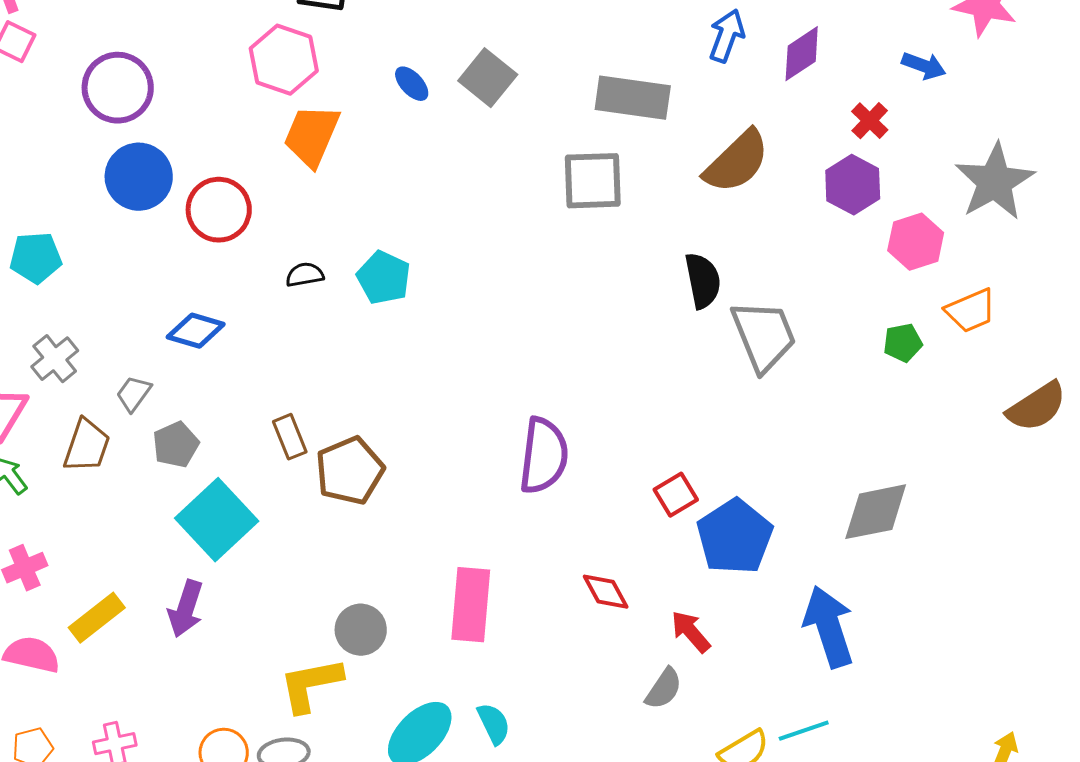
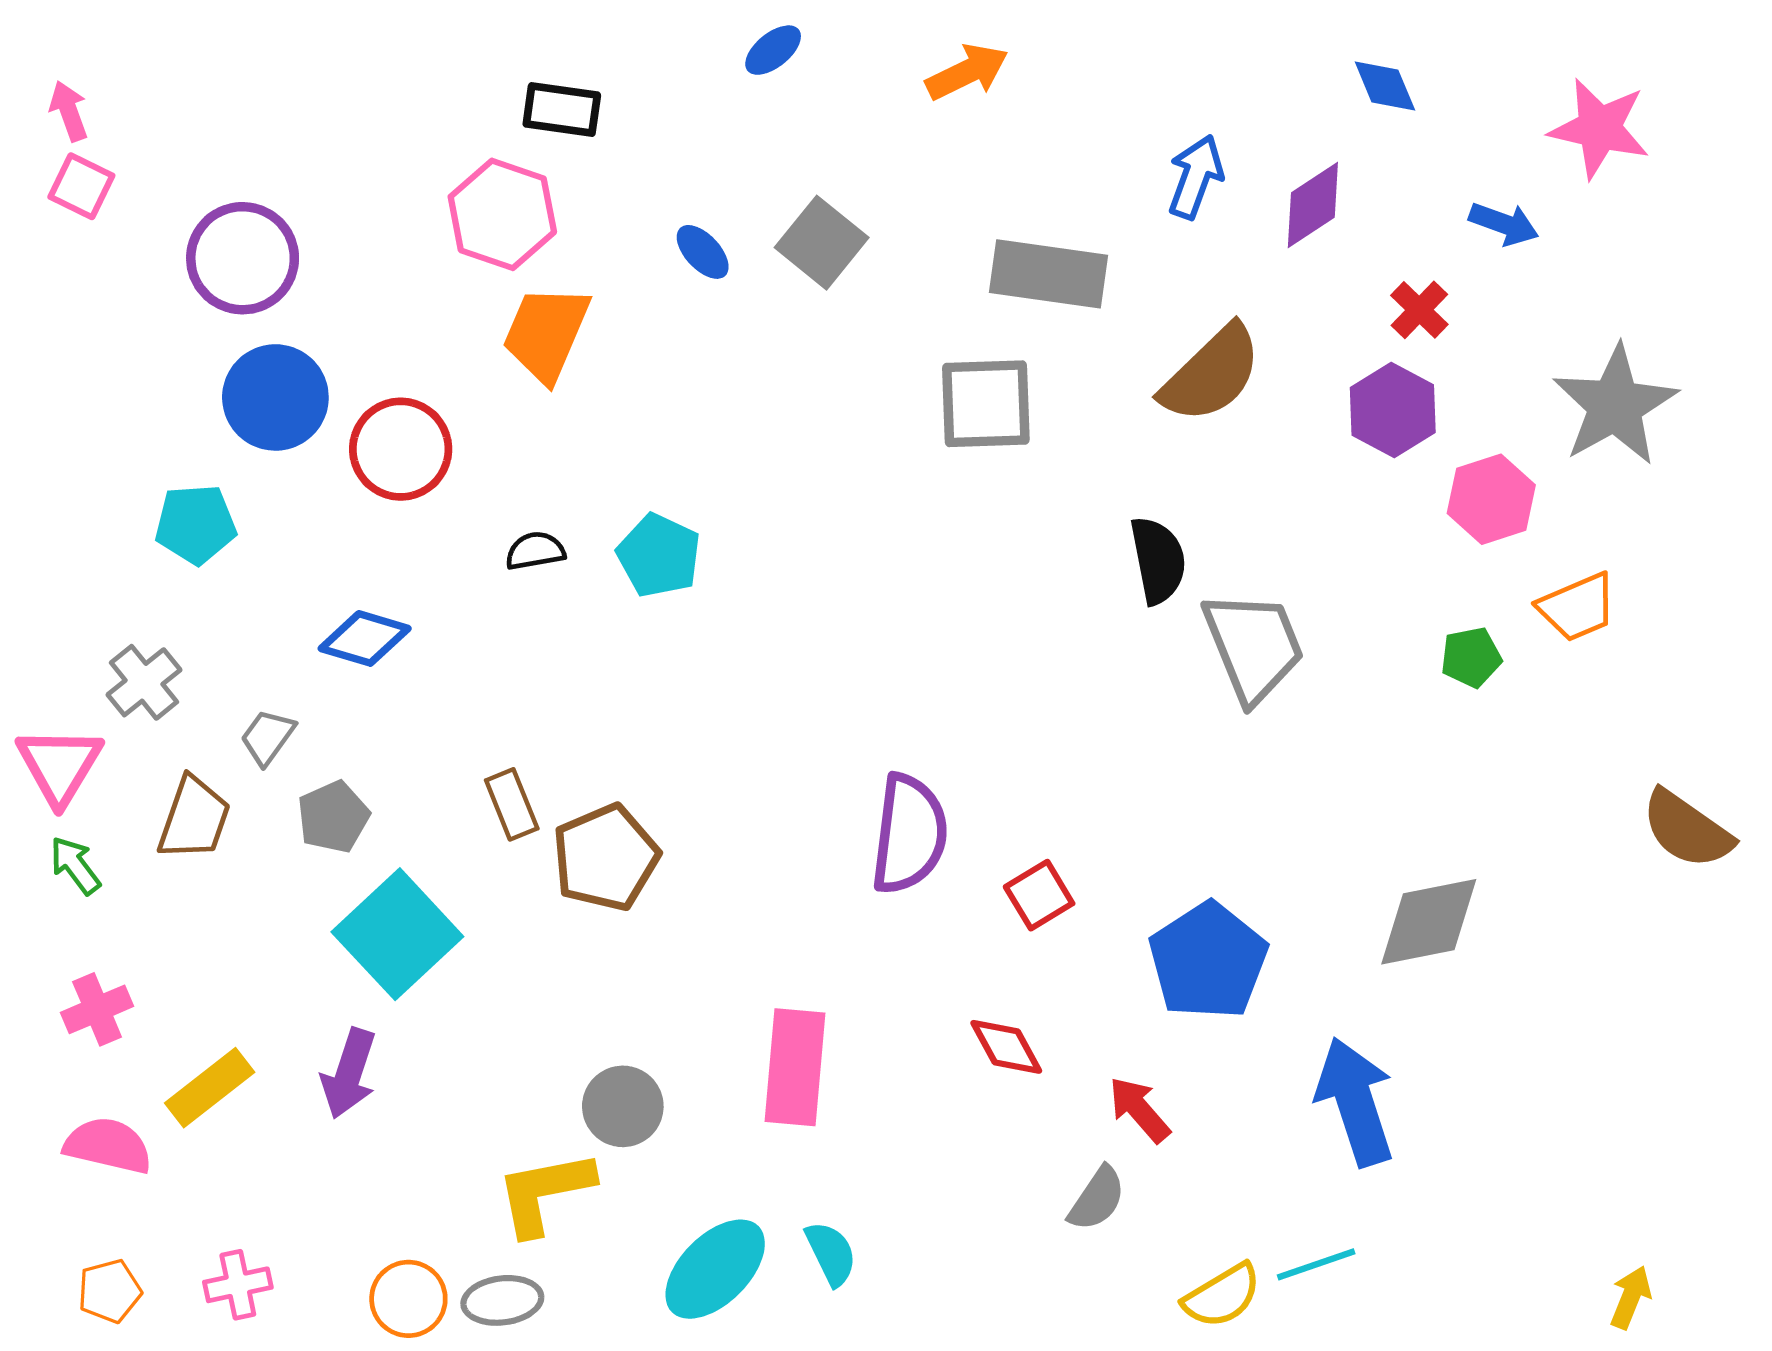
cyan pentagon: (36, 258) -> (196, 524), moved
brown semicircle: (1037, 407) -> (1687, 829), moved, turned 68
red square: (676, 495) -> (1039, 895), moved

